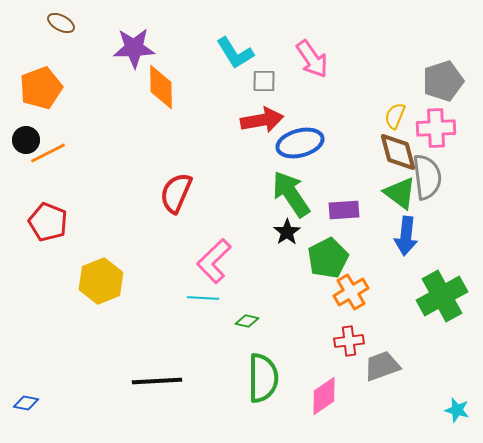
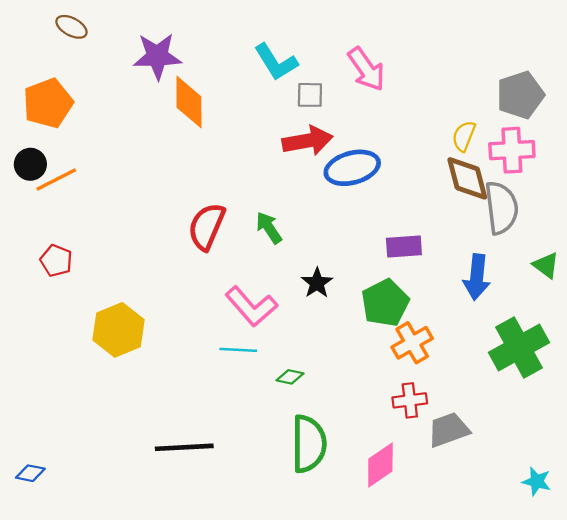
green triangle: (400, 193) -> (546, 265), moved, size x0.7
green arrow: (291, 194) -> (269, 228), moved, size x0.6
red pentagon: (48, 222) -> (56, 261), size x0.7
black star: (287, 232) -> (317, 283), moved
pink L-shape: (214, 261) -> (251, 306), turned -87

